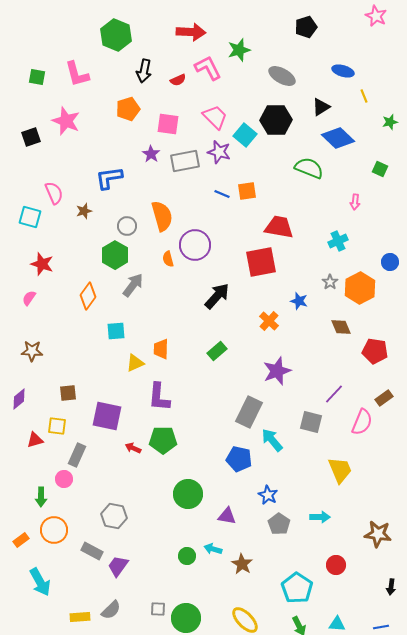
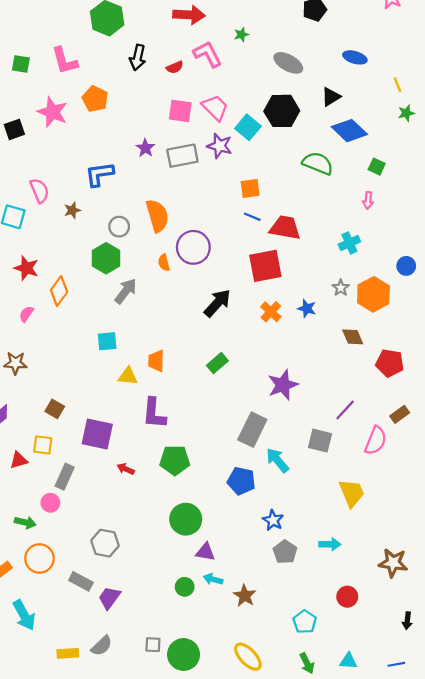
green star: (239, 50) -> (241, 35), size x0.6
yellow line: (364, 96) -> (397, 85), moved
orange pentagon: (128, 109) -> (95, 99), moved, turned -30
pink square: (168, 124) -> (180, 111), moved
green square: (380, 169) -> (377, 167), moved
blue line: (222, 194) -> (252, 217), moved
orange diamond: (88, 296) -> (59, 291), moved
pink semicircle: (29, 298) -> (26, 314), moved
orange cross: (269, 321) -> (271, 312), moved
yellow triangle: (135, 363) -> (128, 376), turned 30
brown square: (68, 393) -> (55, 409), turned 36
green pentagon: (163, 440) -> (175, 460), moved
green arrow: (41, 497) -> (25, 522), turned -78
purple triangle: (227, 516) -> (205, 552), moved
cyan pentagon: (297, 588) -> (305, 622), size x0.7

